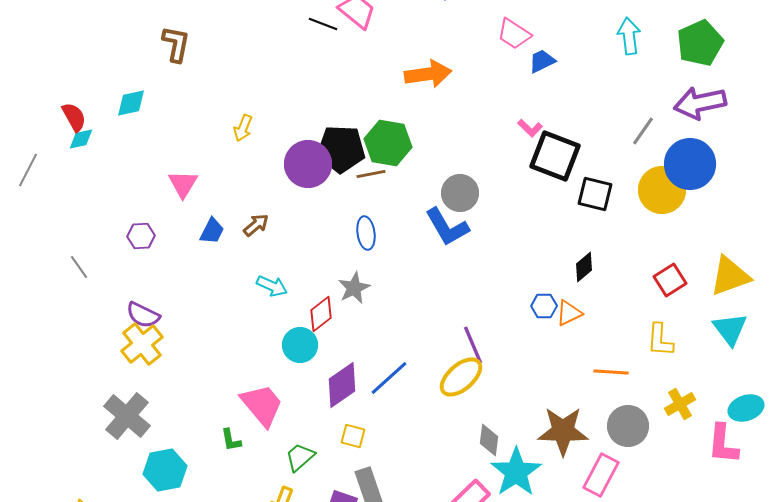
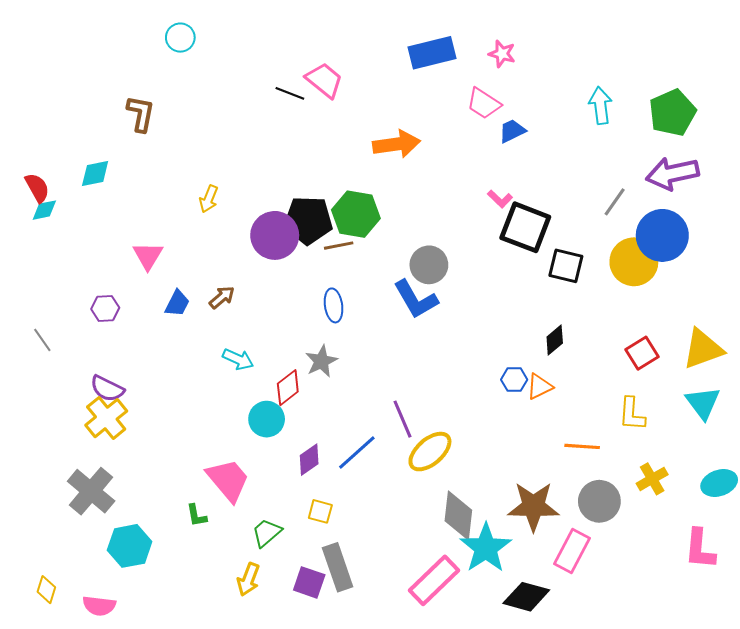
purple line: (473, 345) -> (403, 419), moved
purple diamond: (342, 385) -> (309, 460), size x0.7
gray diamond: (489, 440) -> (458, 515), size x1.5
pink L-shape: (723, 444) -> (700, 549), moved

